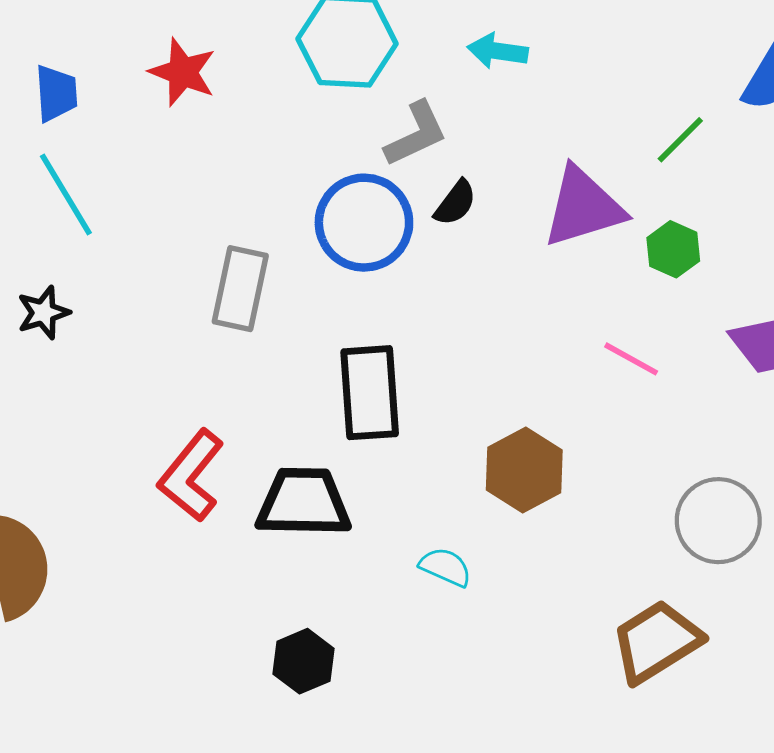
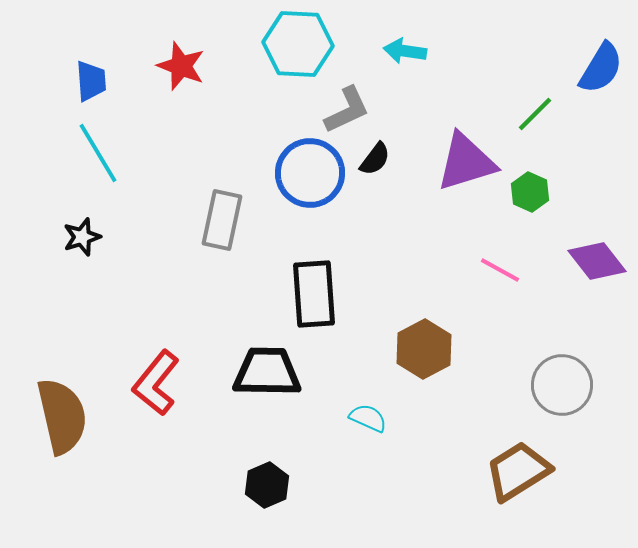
red L-shape: (191, 476) -> (156, 383), moved

